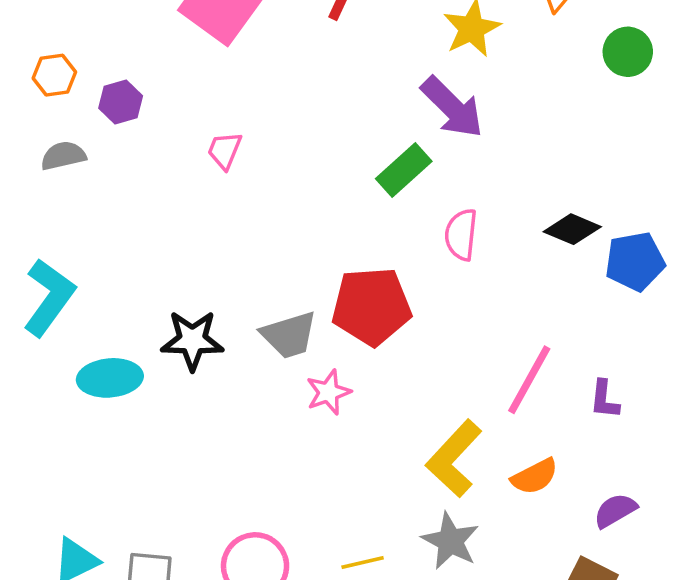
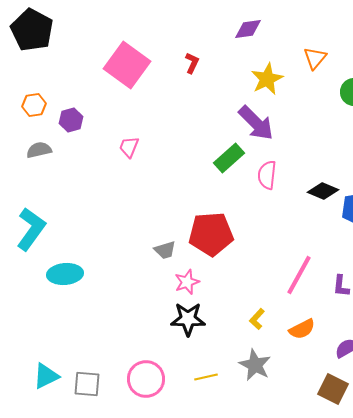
pink semicircle: (461, 235) -> (267, 175), moved
gray trapezoid: (289, 335) -> (165, 250), size x0.7
black star: (192, 340) -> (188, 319), moved
yellow L-shape: (454, 459) -> (257, 319), size x0.5

